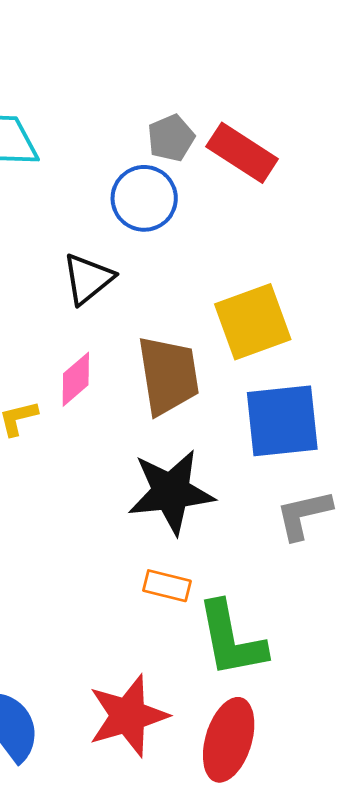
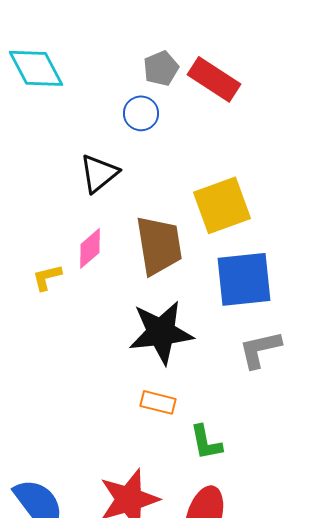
blue circle: (144, 198) -> (141, 113), size x0.7
green L-shape: (231, 639) -> (206, 442), size x0.6

